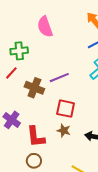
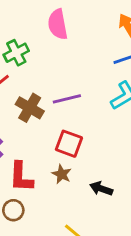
green cross: (19, 51) -> (16, 53), turned -30

